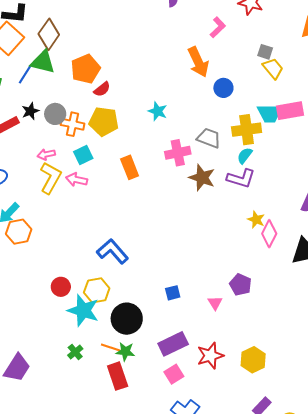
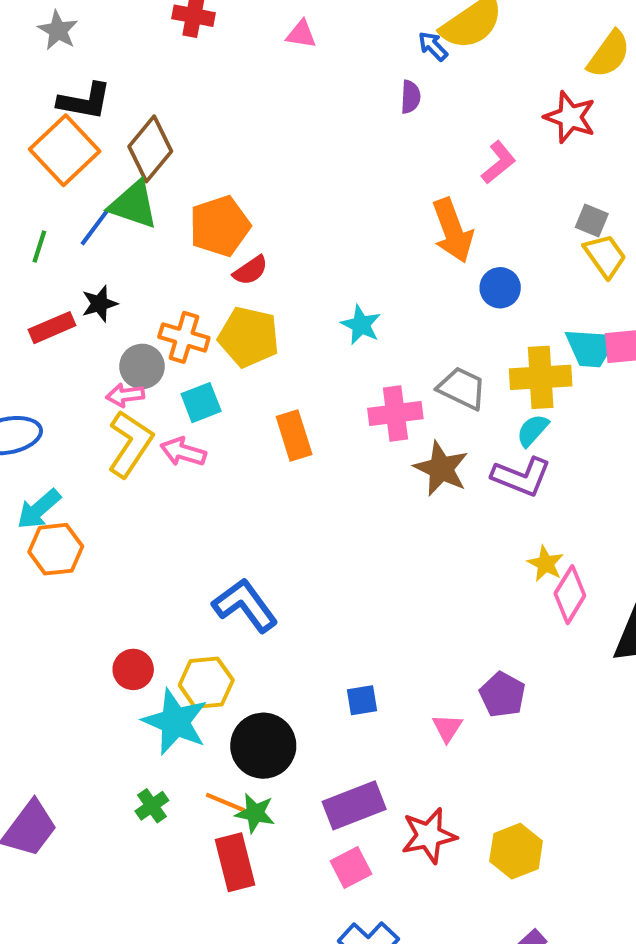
gray circle: (55, 114) -> (142, 366), moved

